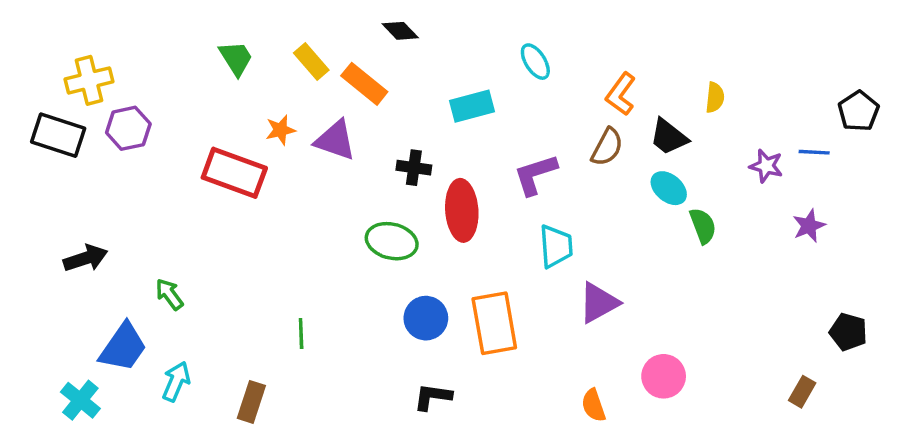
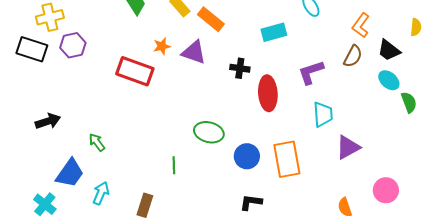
green ellipse: (392, 241) -> (209, 132), moved

